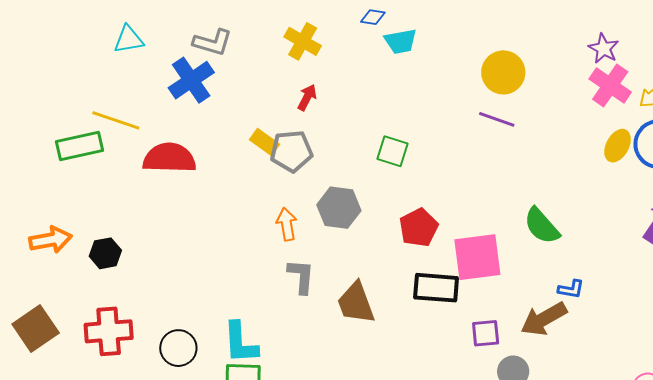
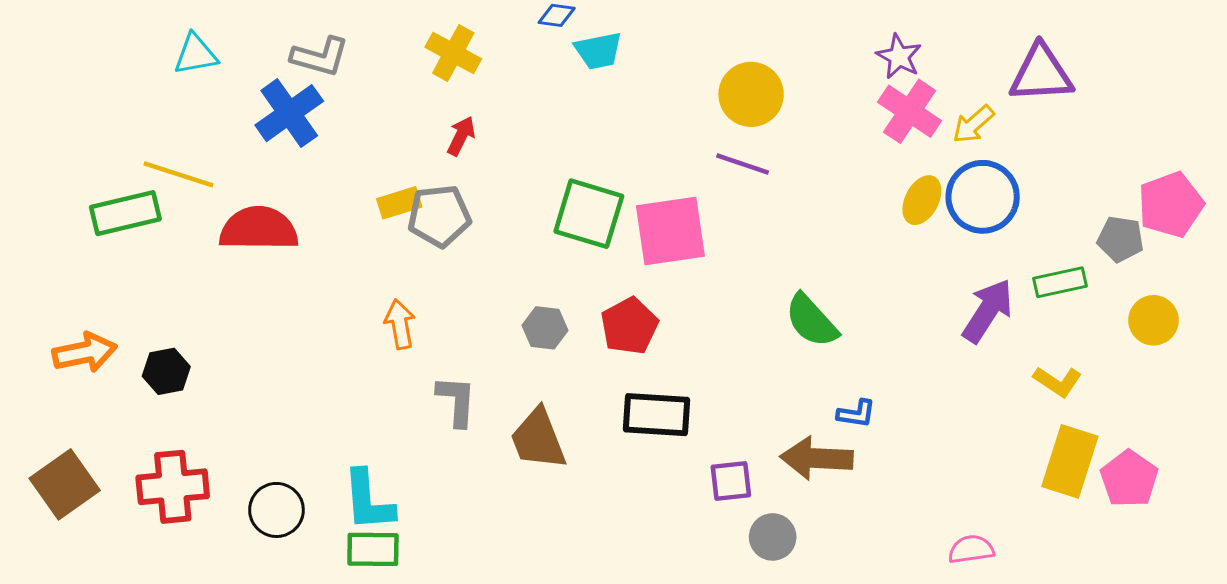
yellow rectangle: (265, 142) -> (399, 203), turned -52
green square: (392, 151) -> (589, 214), size x1.5
gray hexagon: (339, 208) -> (545, 328), moved, size x0.7
orange arrow: (287, 224) -> (400, 324), moved
pink square: (477, 257) -> (670, 231), moved
brown arrow: (544, 319) -> (817, 458), turned 33

